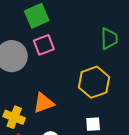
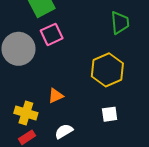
orange triangle: (44, 103) -> (56, 96), size x0.7

